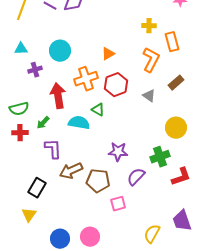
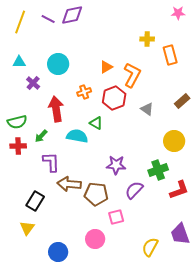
orange L-shape: (151, 60) -> (132, 75), moved
purple cross: (35, 70) -> (33, 83), turned -32
orange cross: (86, 79) -> (84, 92), size x0.6
brown rectangle: (176, 83) -> (182, 101), moved
brown arrow: (71, 171) -> (69, 184), turned 30
pink circle: (90, 237) -> (95, 239), moved

